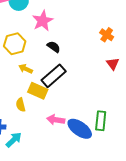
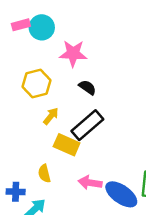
pink star: (43, 21) -> (73, 53), turned 30
yellow arrow: (26, 69) -> (51, 116), turned 104
yellow semicircle: (21, 105) -> (44, 173), moved

